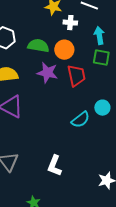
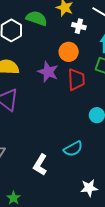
green semicircle: (38, 46) -> (37, 18), moved
cyan semicircle: (80, 120) -> (73, 149), moved

